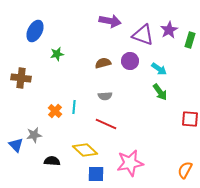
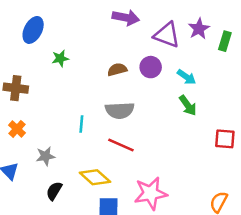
gray semicircle: (105, 96) -> (120, 110), size x1.6
orange cross: (55, 111) -> (17, 129), moved
gray star: (34, 135) -> (45, 156), moved
black semicircle: (52, 161) -> (54, 191), turned -63

